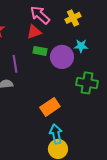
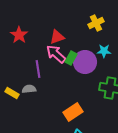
pink arrow: (40, 15) -> (56, 54), moved
green rectangle: (40, 51) -> (71, 58), moved, turned -72

